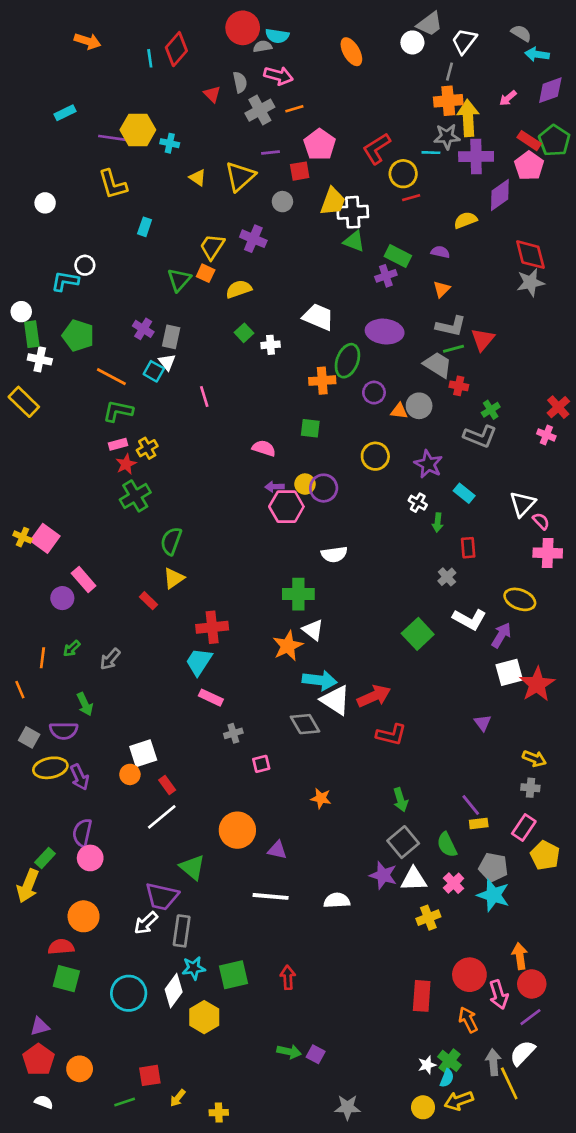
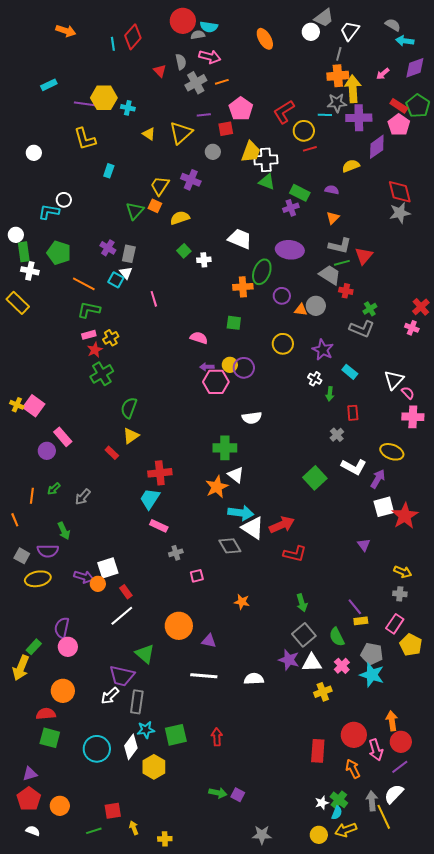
purple arrow: (80, 777) -> (84, 577), moved, turned -48
yellow arrow: (178, 1098) -> (134, 828), turned 120

